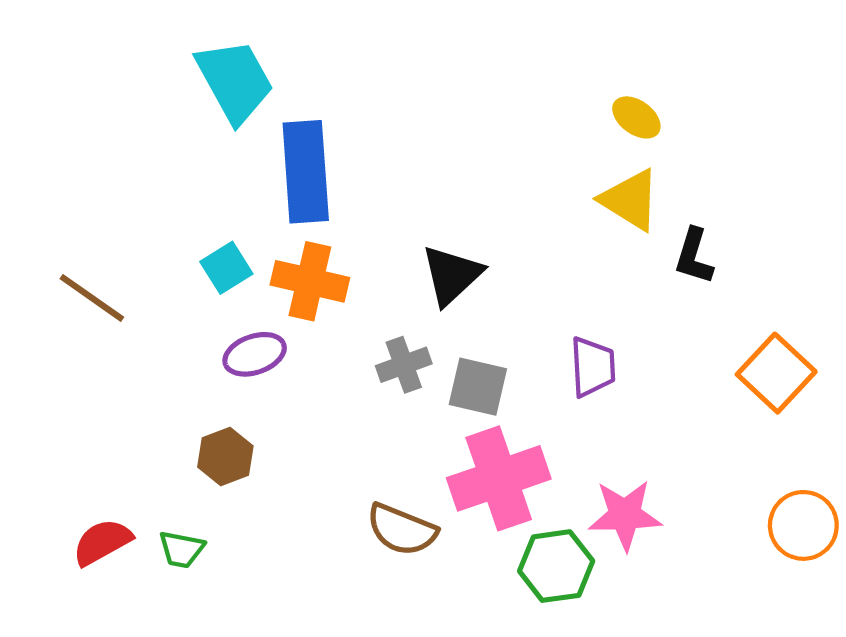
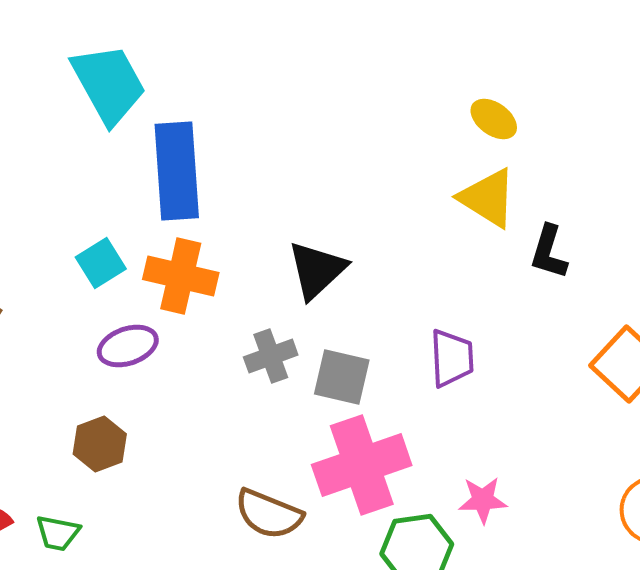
pink star: (625, 515) -> (483, 500), size x0.7

